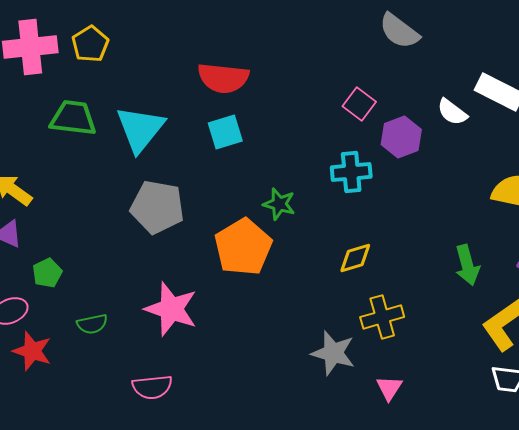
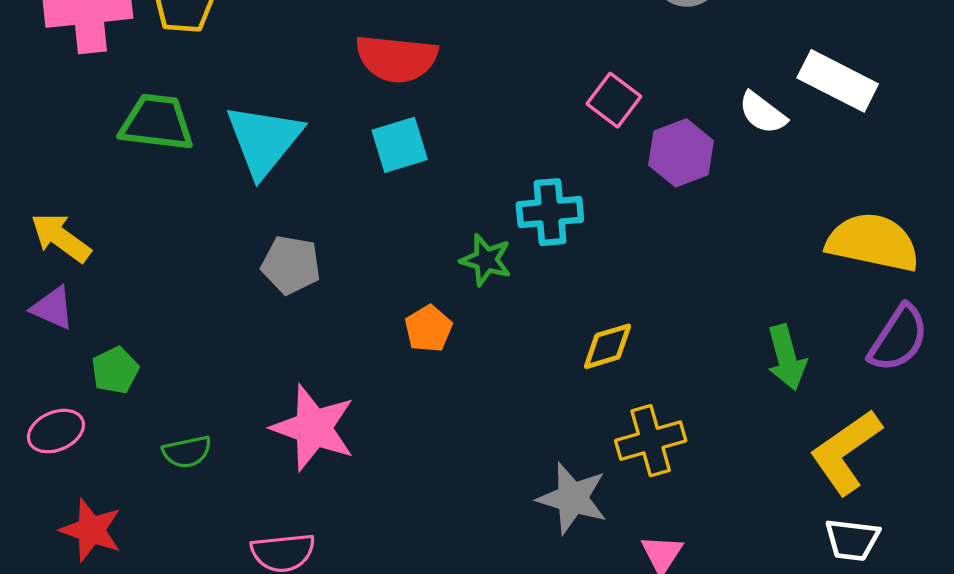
cyan cross: (351, 172) -> (550, 212), moved
gray pentagon: (157, 207) -> (291, 265), size x0.7
orange pentagon: (243, 247) -> (428, 329), size x0.5
red star: (32, 351) -> (91, 530), moved

